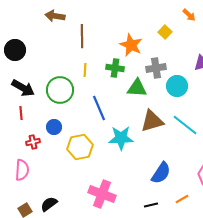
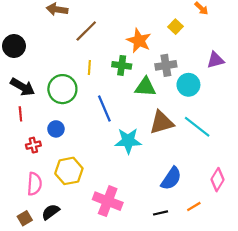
brown line: (82, 36) -> (86, 31), turned 45
yellow hexagon: (80, 147) -> (69, 171), moved
pink semicircle: (22, 170) -> (34, 184), moved

